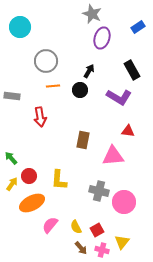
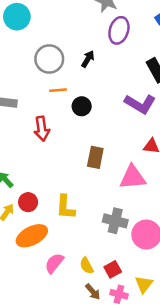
black arrow: (89, 71) -> (88, 59), moved
black circle: (80, 90) -> (82, 106), moved

